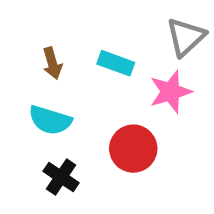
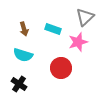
black cross: (61, 177) -> (19, 84), moved

